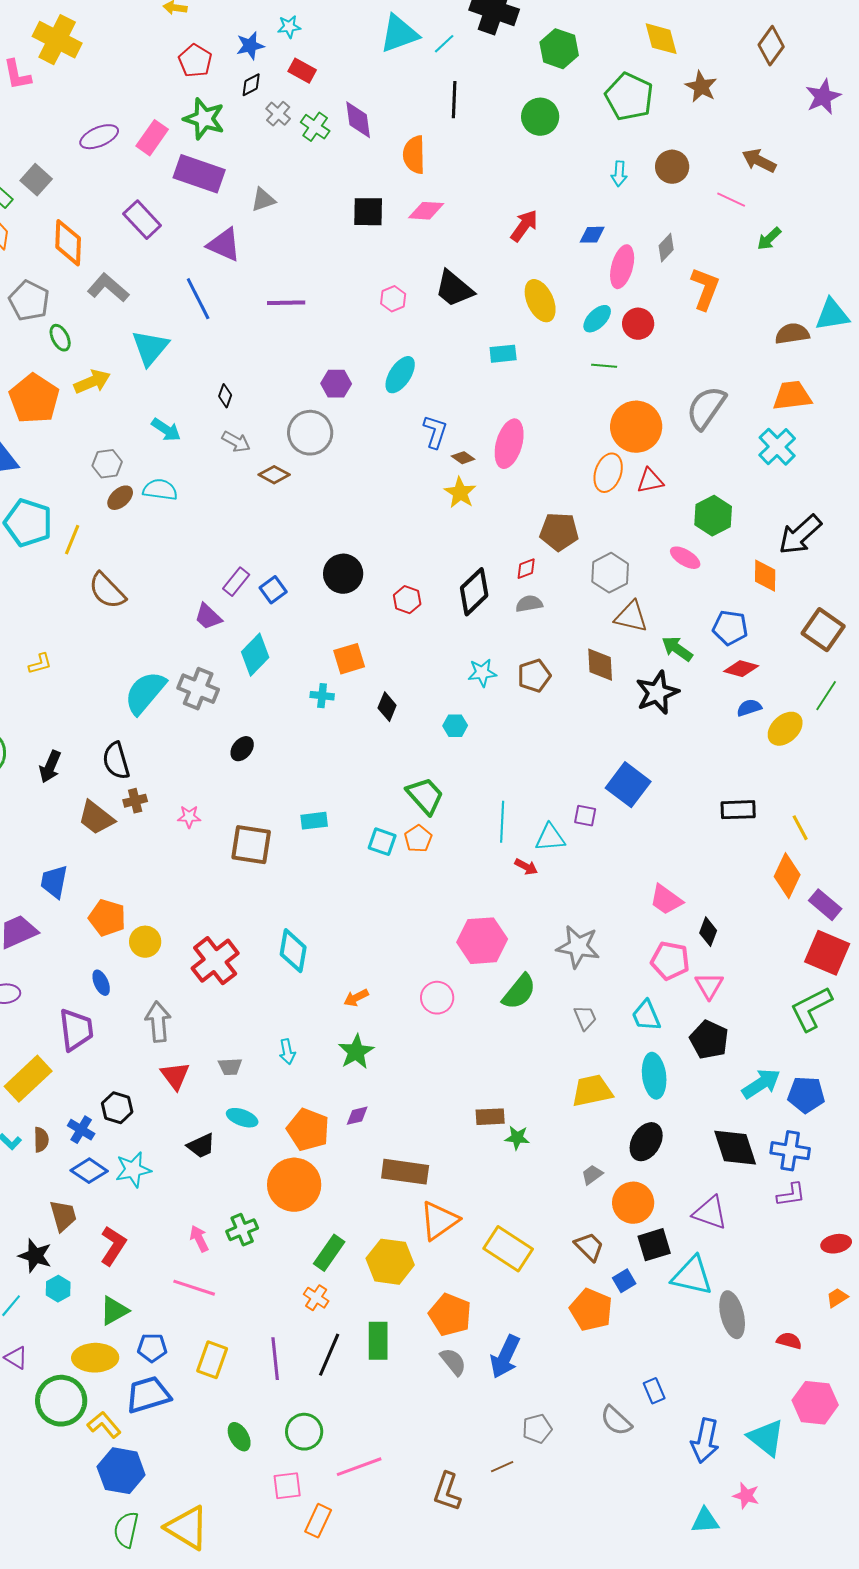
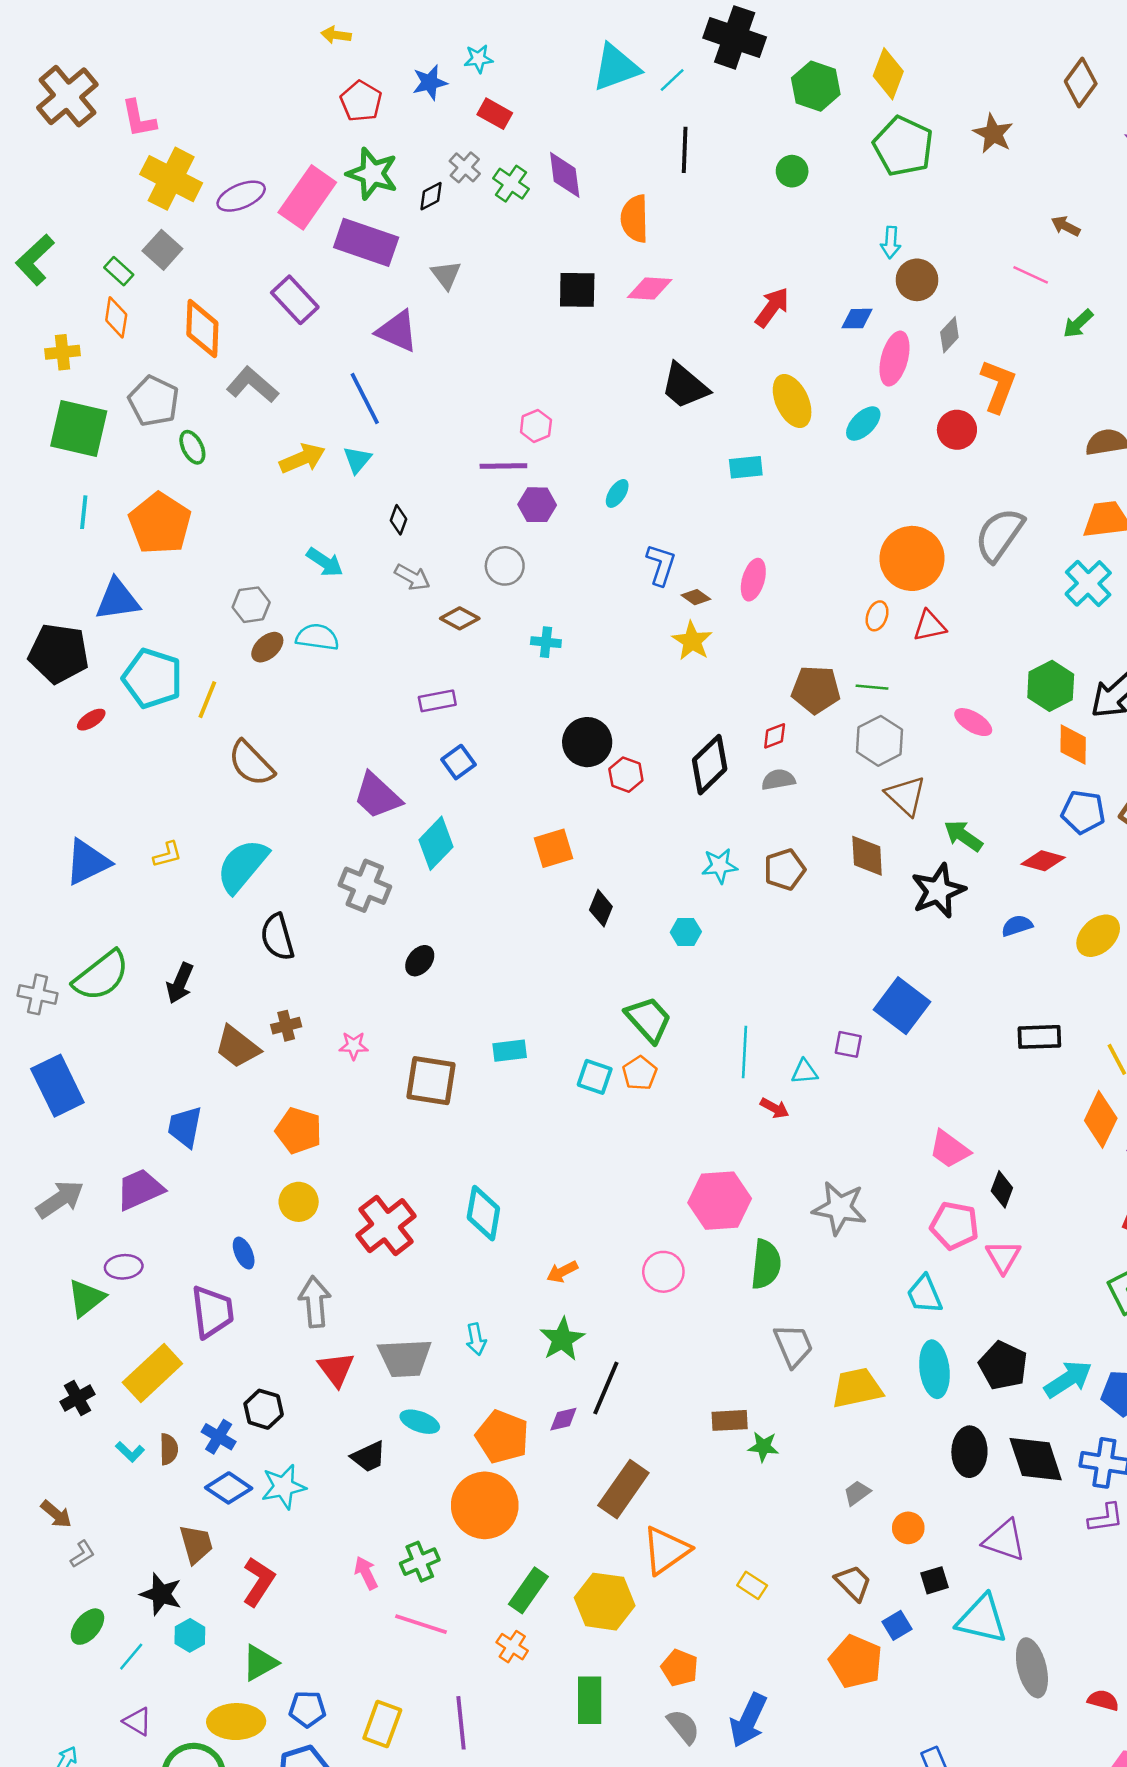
yellow diamond: (661, 39) -> (888, 74), moved, turned 36
yellow cross: (57, 40) -> (171, 179), moved
black diamond: (251, 85) -> (431, 196), moved
green circle: (540, 117) -> (792, 171), size x0.7
pink rectangle: (152, 138) -> (307, 197), size x1.4
brown arrow: (759, 161) -> (1066, 226), size x0.7
brown circle: (672, 167) -> (917, 280), moved
gray triangle: (263, 200) -> (446, 275), turned -48
pink hexagon: (393, 299) -> (536, 426), moved
purple line: (286, 303) -> (503, 466), moved
red circle: (638, 324) -> (957, 430), moved
cyan triangle: (150, 348) -> (357, 460), moved, size x0.6
green line: (604, 366) -> (872, 687), moved
cyan ellipse: (400, 375) -> (617, 493), size x0.6
yellow arrow: (92, 382) -> (302, 458), moved
gray circle: (310, 433) -> (505, 566), size x0.7
pink ellipse: (509, 444) -> (753, 580), size x0.7
orange ellipse: (608, 473) -> (877, 616), size x0.6
green hexagon: (713, 516) -> (1051, 686), moved
black circle: (343, 574) -> (587, 742), moved
purple rectangle: (236, 582) -> (437, 701), moved, turned 40
purple trapezoid: (208, 617) -> (377, 796), size x1.4
brown triangle: (631, 617) -> (906, 796), turned 30
blue pentagon: (730, 628) -> (1083, 812), moved
cyan semicircle: (145, 693) -> (242, 866), moved
cyan cross: (322, 696) -> (546, 642), moved
blue semicircle: (749, 708) -> (1017, 926), moved
black semicircle: (116, 761) -> (277, 937), moved
cyan triangle: (550, 838) -> (805, 1072), size x0.7
orange pentagon: (107, 918) -> (299, 1131), moved
green semicircle: (519, 992) -> (766, 1264), turned -33
gray trapezoid: (585, 1018) -> (793, 1345), moved, size x1.4
black pentagon: (709, 1040) -> (1003, 1365), moved
gray trapezoid: (230, 1067) -> (405, 1358), size x1.8
black ellipse: (646, 1142) -> (969, 1452), moved, turned -30
brown rectangle: (405, 1172) -> (623, 1489), turned -63
orange circle: (633, 1203) -> (908, 1528), size x0.6
black square: (654, 1245) -> (934, 1580), size x0.7
yellow rectangle: (508, 1249) -> (752, 1585), size x0.5
pink line: (194, 1288) -> (421, 1624), moved
orange pentagon: (450, 1315) -> (680, 1668), size x0.7
black line: (329, 1355) -> (606, 1388), moved

